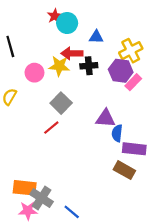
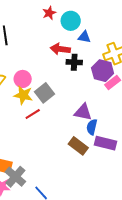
cyan circle: (67, 23) -> (71, 21), moved
yellow star: (59, 66) -> (23, 95), moved
pink circle: (34, 73) -> (23, 79), moved
brown rectangle: (124, 170) -> (78, 146), moved

